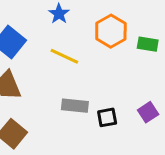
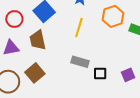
yellow line: (64, 56) -> (79, 28), turned 72

